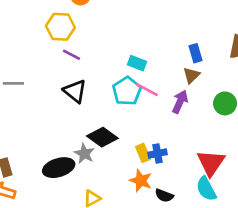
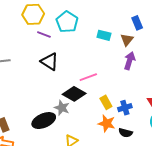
cyan rectangle: (137, 63) -> (104, 35), moved
brown triangle: (191, 75) -> (127, 40), moved
pink line: (147, 90) -> (88, 77), moved, turned -42
cyan pentagon: (127, 91) -> (67, 22), moved
blue cross: (158, 153) -> (125, 108), moved

